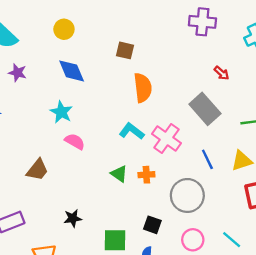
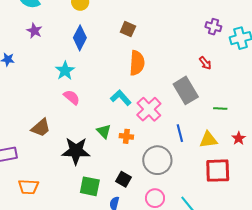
purple cross: (202, 22) -> (213, 27), moved, size x0.7
blue diamond: (72, 71) -> (80, 38), turned 40
brown trapezoid: (37, 170) -> (41, 128), moved
black star: (73, 218) -> (76, 151), moved, size x1.8

